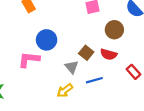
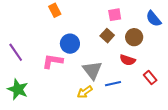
brown square: (86, 53) -> (107, 36), moved
gray triangle: (72, 67) -> (92, 70), size x1.5

